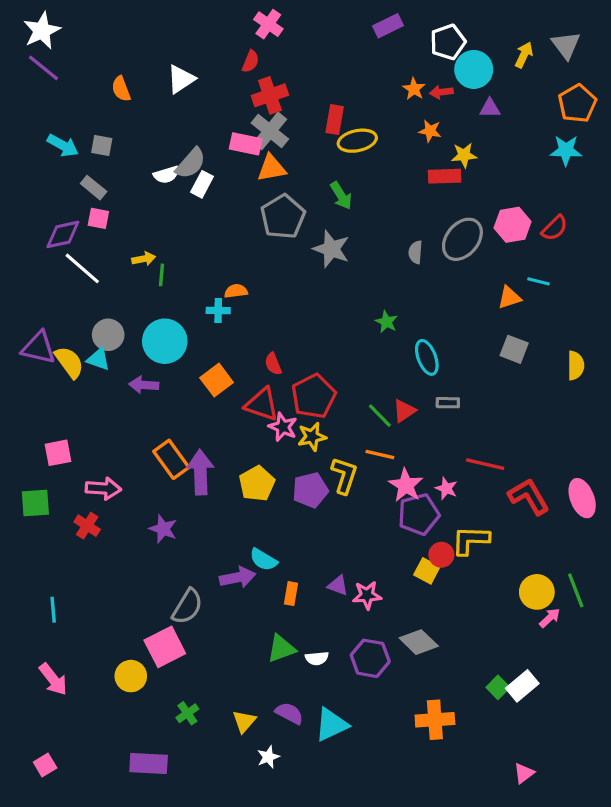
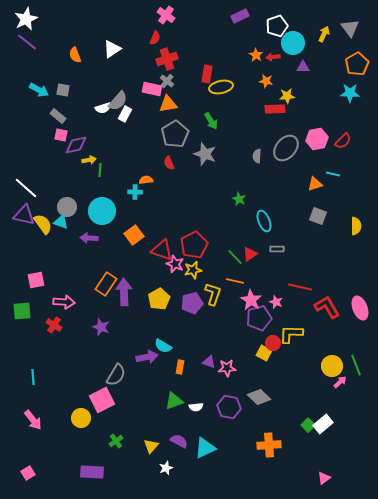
gray cross: (270, 131) -> (167, 81), size x0.6
purple diamond: (63, 234) -> (76, 145), moved
white line: (82, 268) -> (26, 188), moved
red semicircle: (273, 364) -> (169, 163), moved
orange rectangle: (171, 459) -> (106, 284), turned 70

